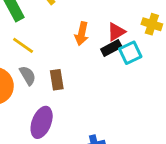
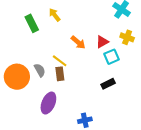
orange arrow: (82, 34) -> (78, 42), turned -63
yellow line: (23, 45) -> (60, 61), moved
black rectangle: (111, 48) -> (108, 84), moved

